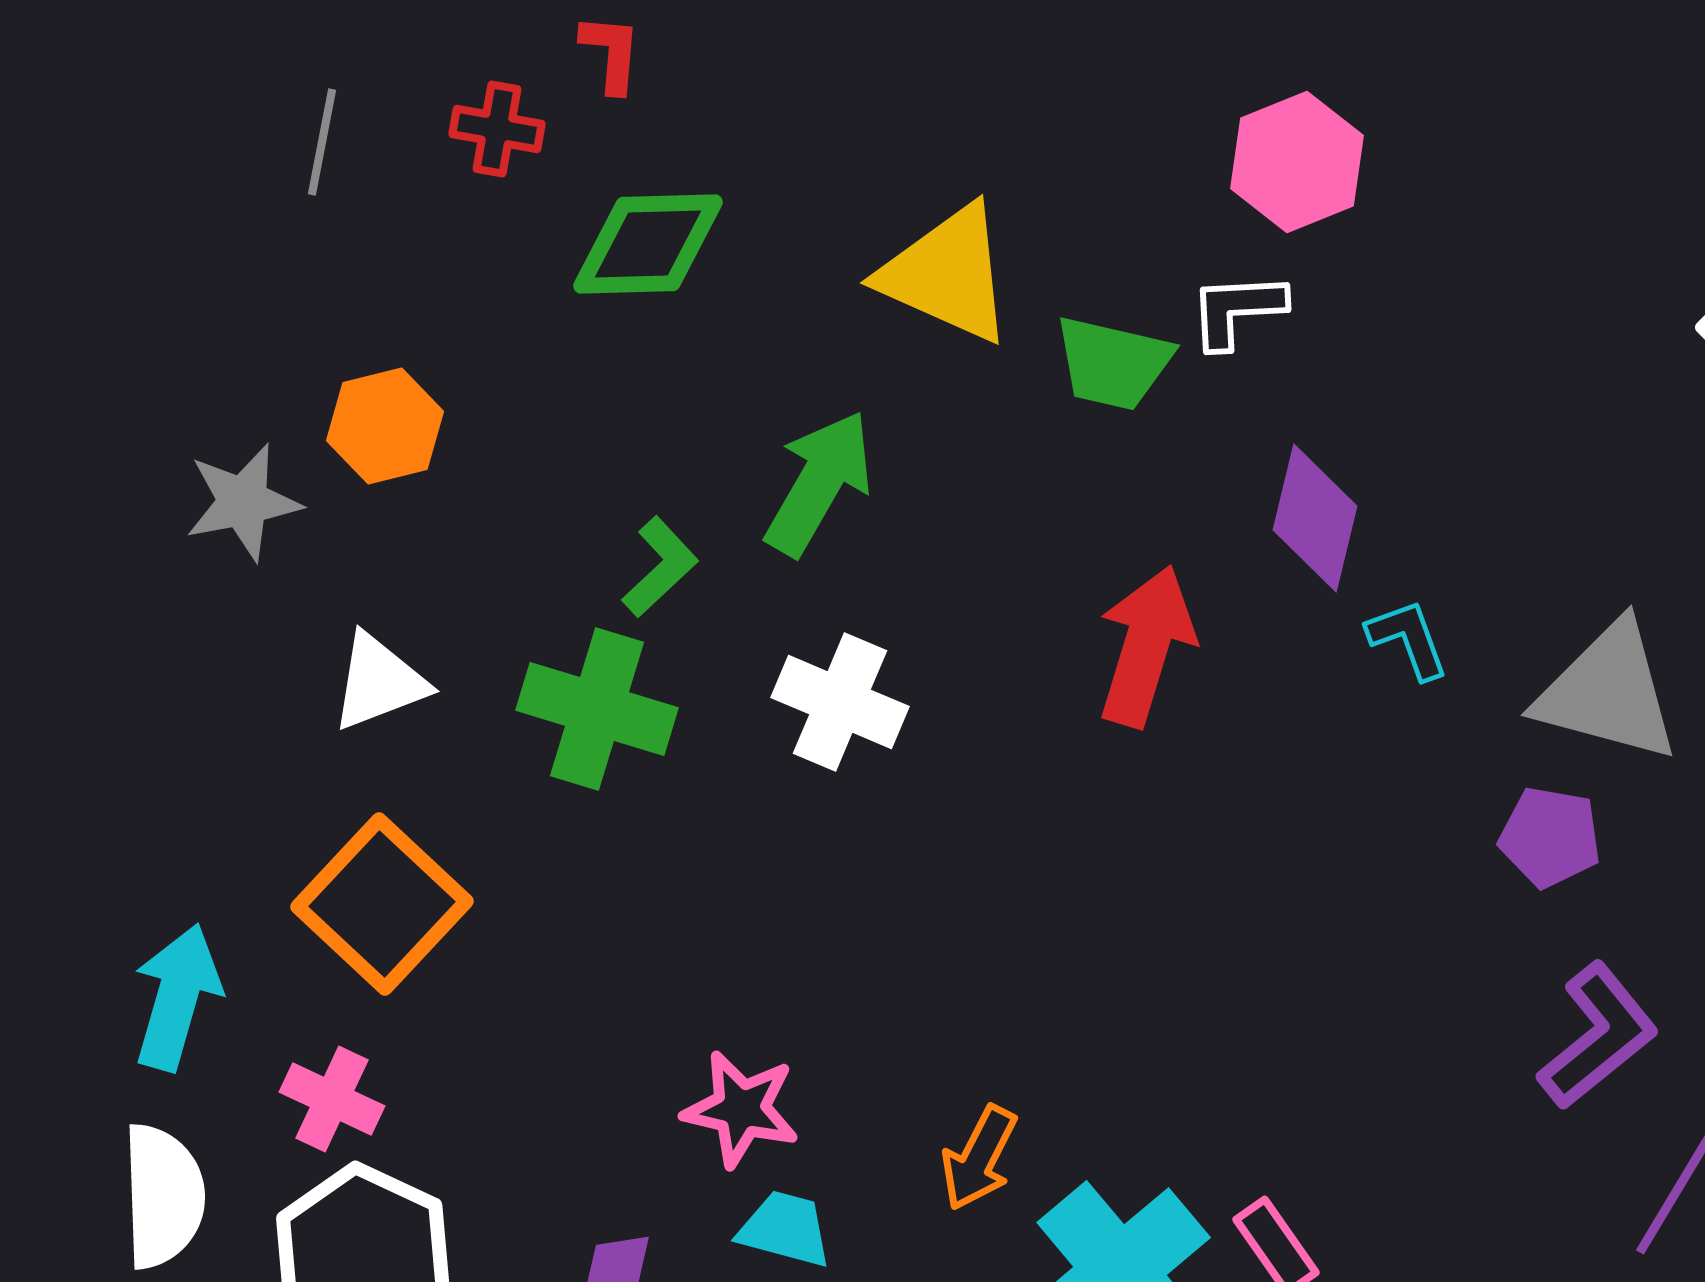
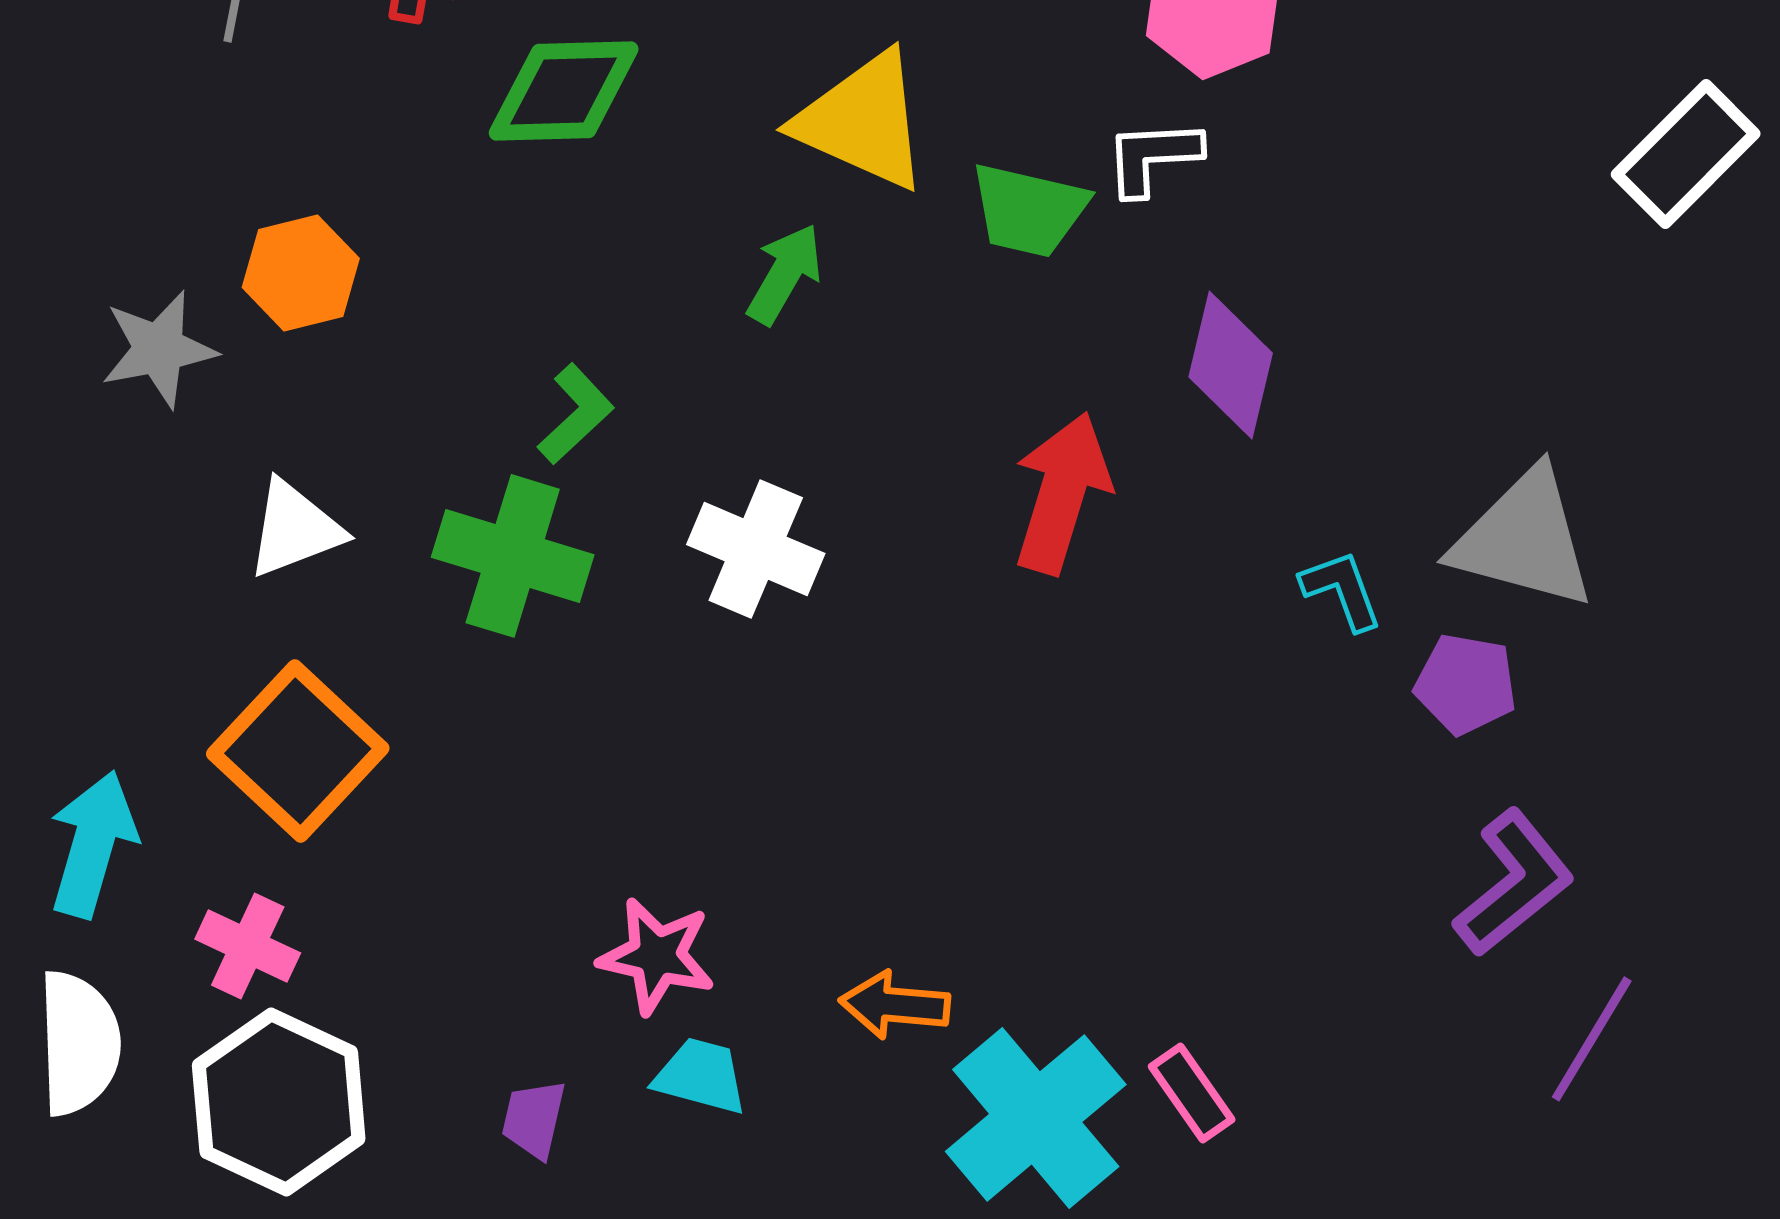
green arrow: (819, 483) -> (785, 274), moved, size x0.7
cyan L-shape: (1408, 639) -> (1342, 590), moved
orange arrow: (979, 1158) -> (895, 1005), turned 68

